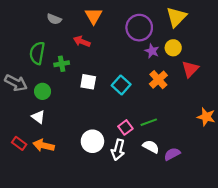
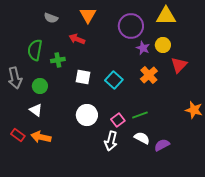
yellow triangle: (176, 17) -> (166, 16), turned 45
gray arrow: (16, 83) -> (15, 78), turned 50
white circle: (92, 141) -> (87, 115), moved

